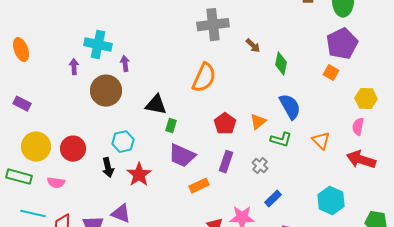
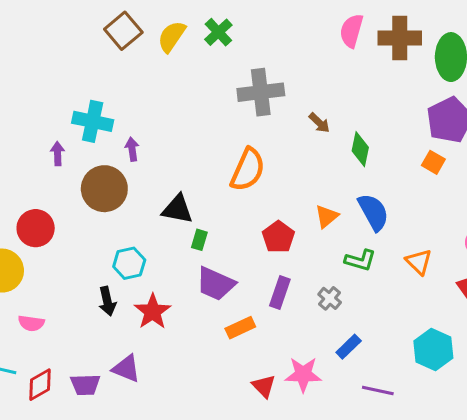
orange triangle: (258, 122) -> (327, 216), moved
red circle: (73, 149) -> (36, 228), moved

